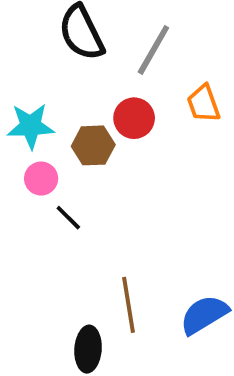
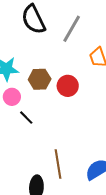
red circle: (134, 118) -> (68, 86), moved

